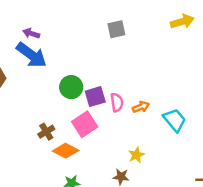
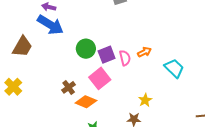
orange arrow: (141, 107) -> (144, 52), moved

